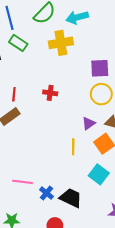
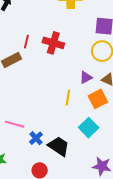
red cross: (50, 93) -> (53, 43), size x1.5
red line: (14, 94) -> (26, 42), moved

